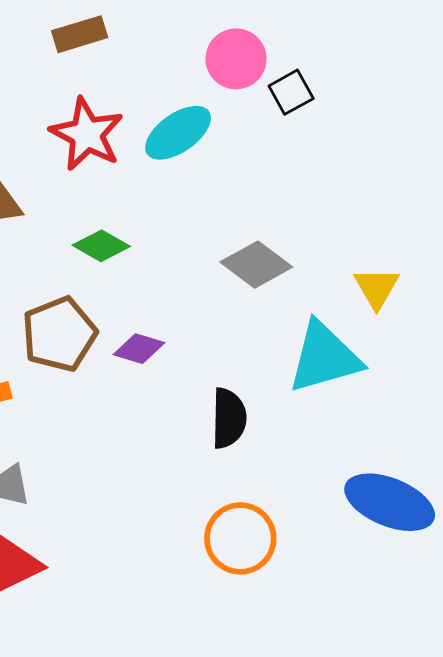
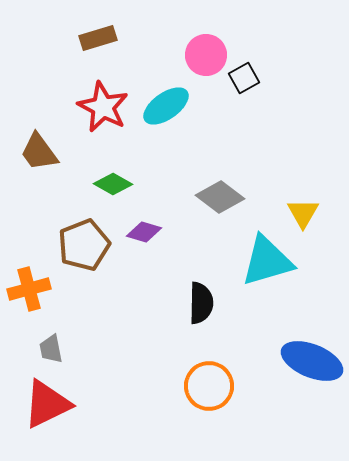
purple diamond: (139, 349) -> (144, 232), moved

